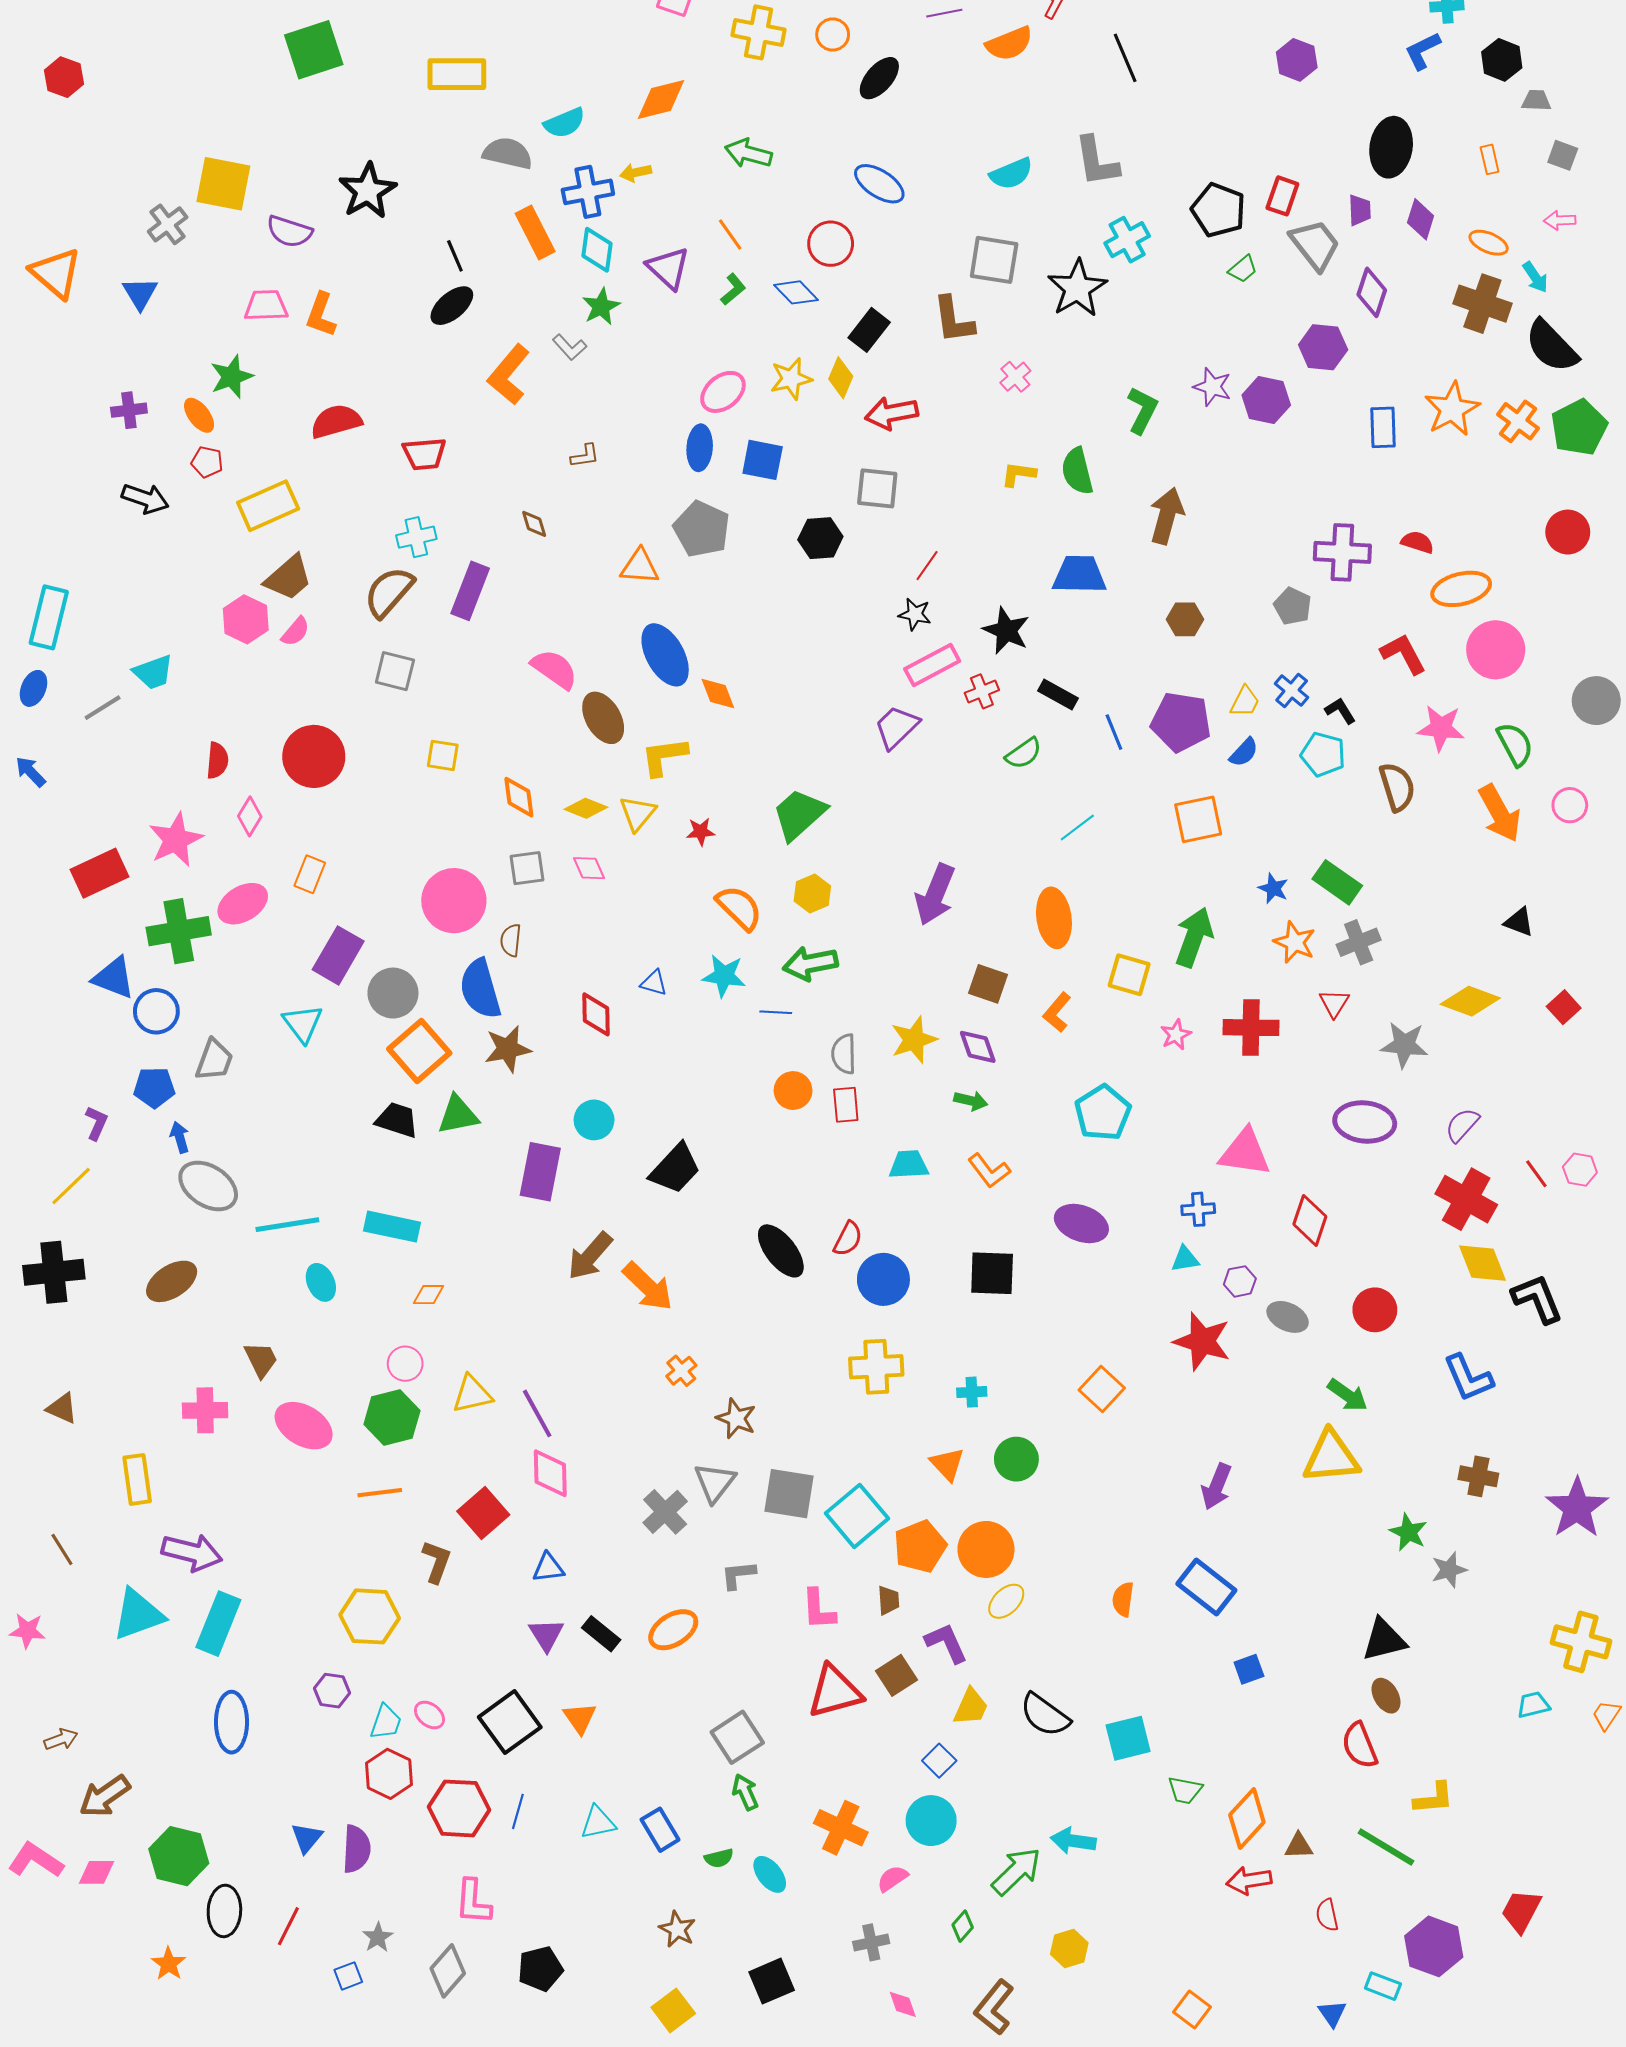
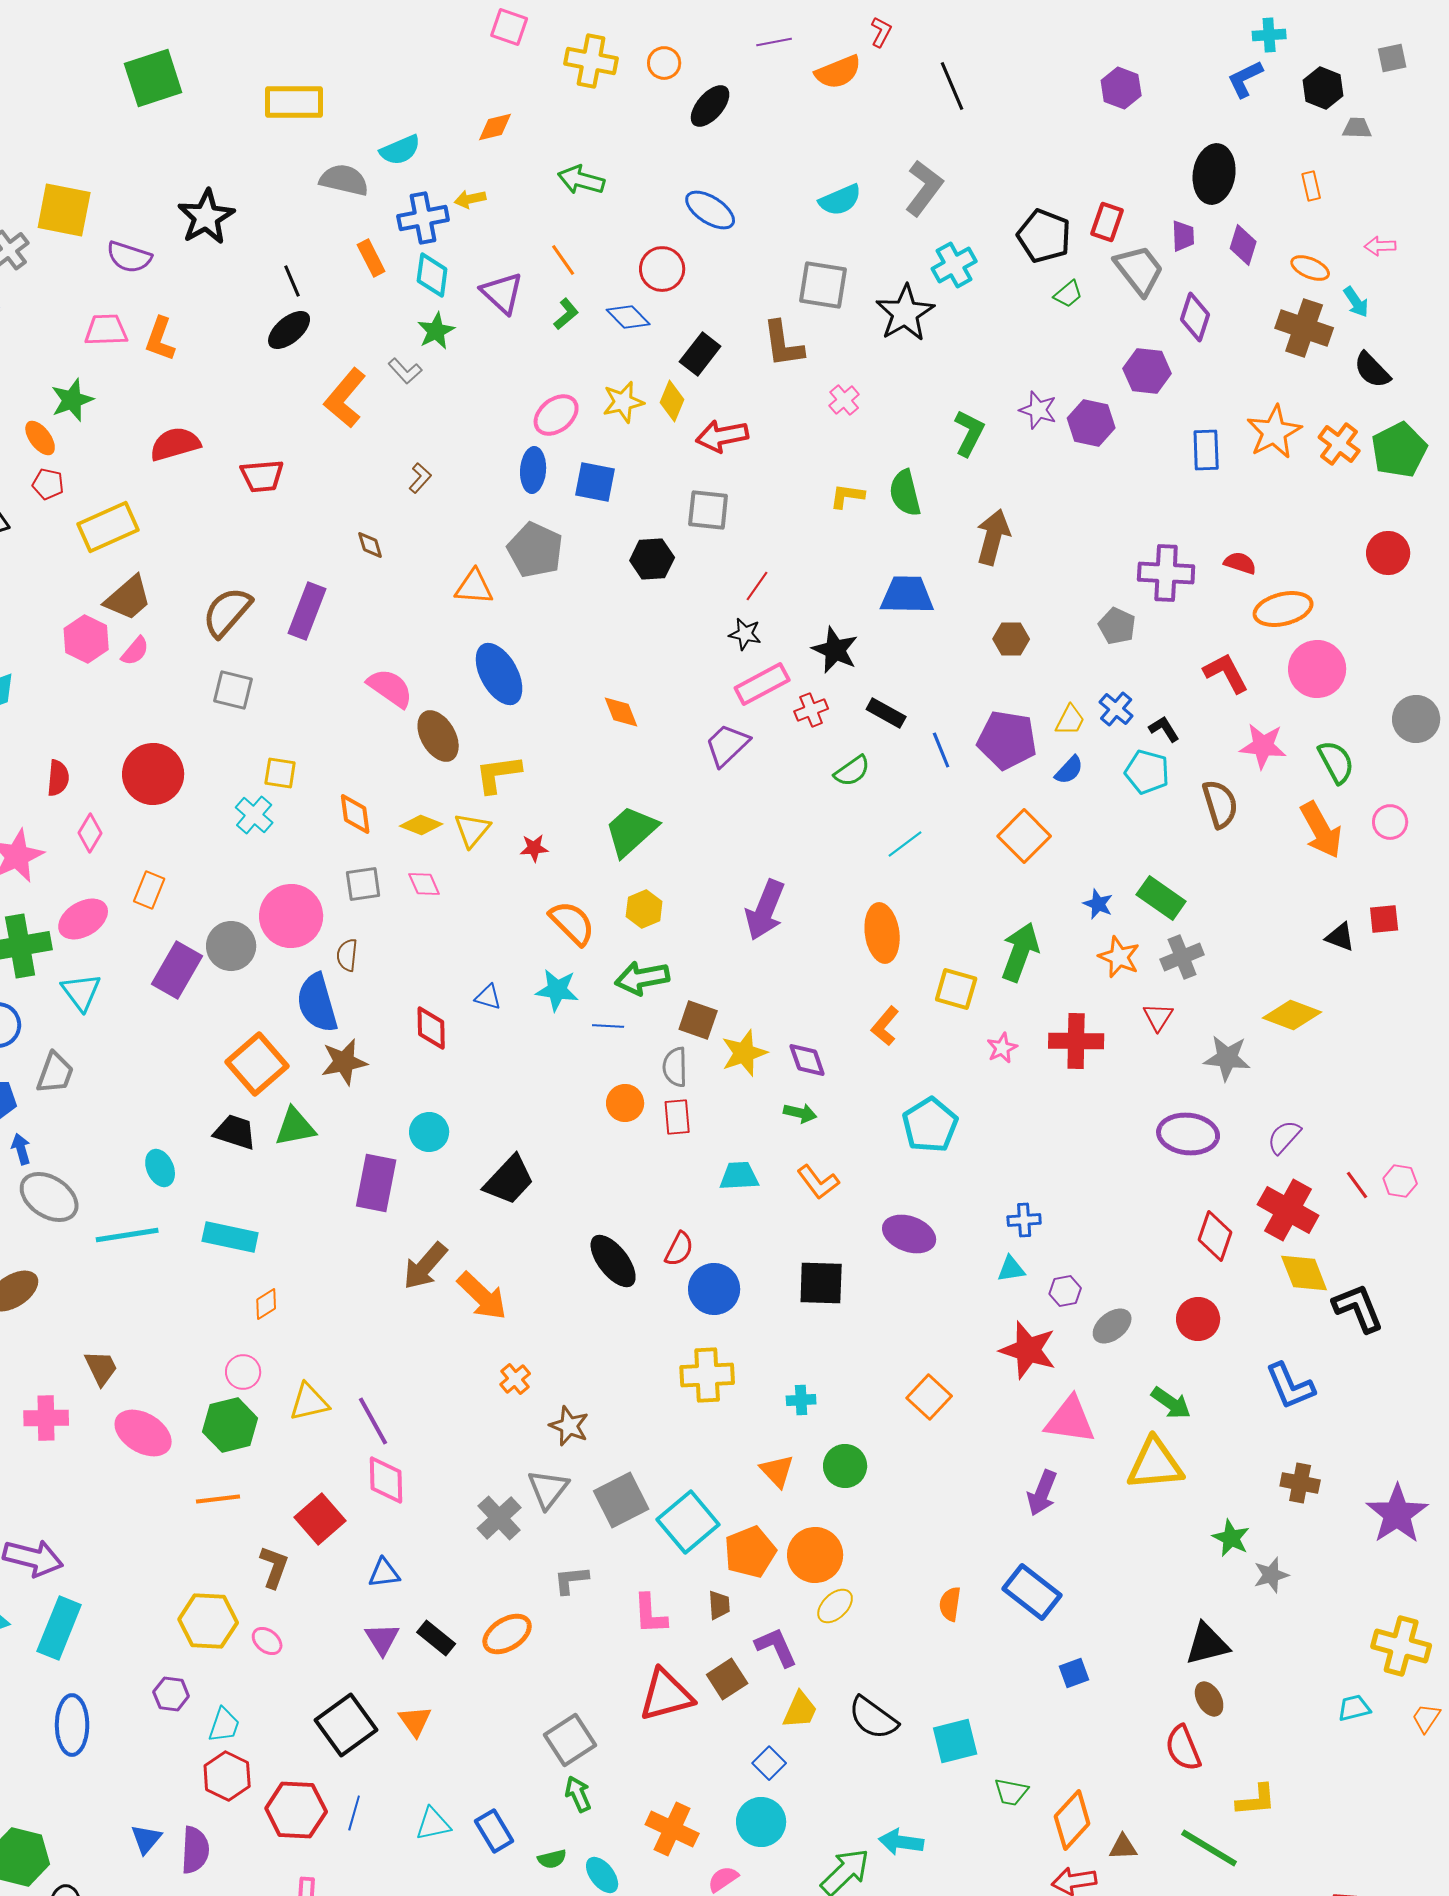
orange diamond: (661, 99) -> (495, 127), size x0.7
gray square: (1563, 155) -> (1392, 58), moved, turned -32
gray L-shape: (1097, 161) -> (924, 188), turned -134
orange rectangle: (535, 232) -> (371, 258), size x0.7
black semicircle: (1552, 346) -> (1372, 370), size x0.7
brown L-shape: (585, 456) -> (420, 478), turned -40
cyan cross: (416, 537) -> (254, 815), moved, turned -36
orange diamond: (718, 693) -> (621, 712), moved
orange square: (1198, 819) -> (1024, 836), turned -33
brown square: (988, 984) -> (698, 1020), moved
gray circle: (393, 993) -> (231, 946), moved
red square: (1564, 1007) -> (1384, 919), moved, turned 36
cyan triangle: (303, 1023) -> (81, 992), moved
pink triangle: (1245, 1152) -> (1070, 1420), moved
red diamond: (1310, 1220) -> (1215, 1236), moved
cyan ellipse: (321, 1282) -> (160, 1168), moved
orange diamond: (428, 1295) -> (266, 1304), turned -32
gray ellipse: (1288, 1317) -> (1112, 1326), turned -63
gray square: (789, 1494) -> (621, 1500), turned -36
pink ellipse: (430, 1715) -> (267, 1641), moved

